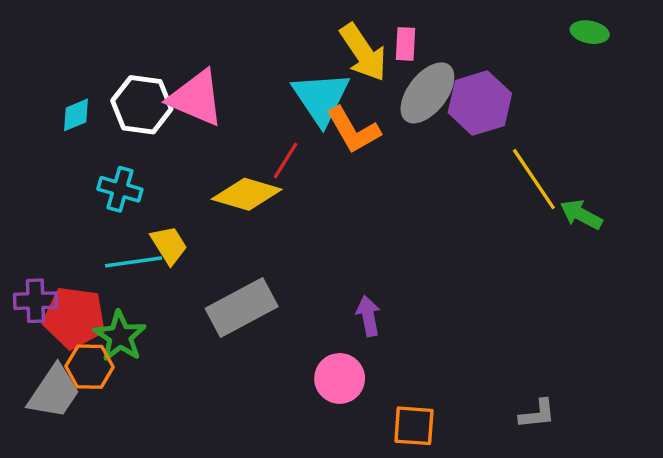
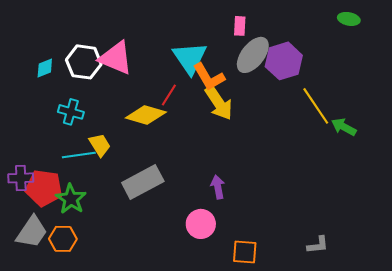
yellow arrow: (363, 52) -> (219, 103), moved
orange hexagon: (90, 367) -> (63, 239), moved

